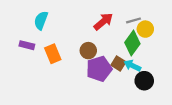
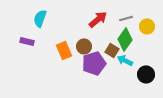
yellow circle: (145, 29) -> (147, 26), moved
orange rectangle: (53, 54) -> (64, 50), moved
brown square: (118, 63) -> (112, 50), moved
black circle: (144, 81) -> (146, 74), moved

